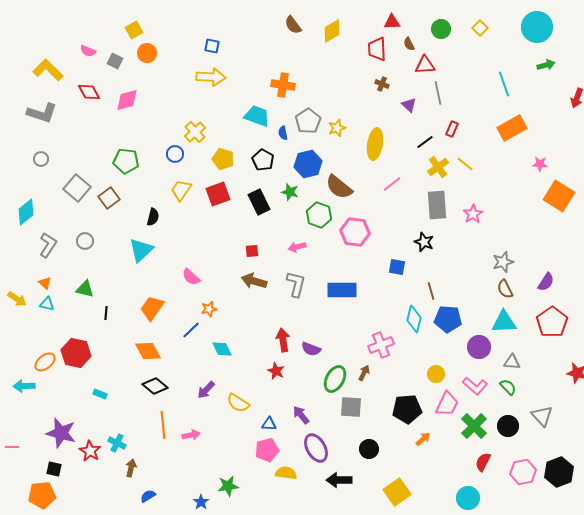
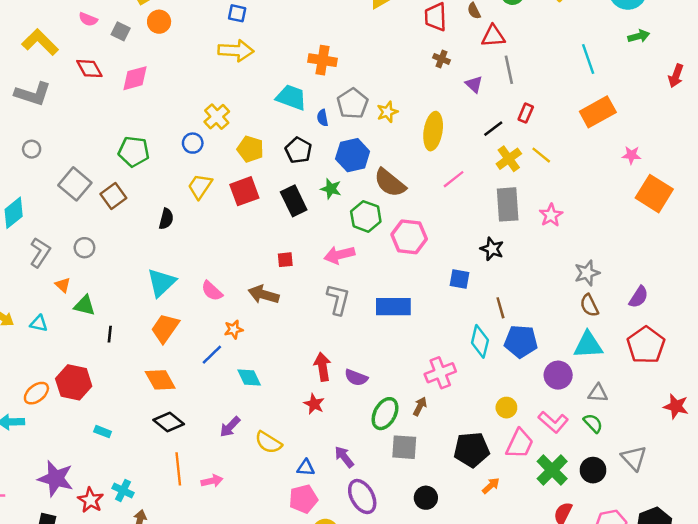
pink arrow: (297, 247) -> (339, 255), size x1.4
cyan triangle: (141, 250) -> (161, 283), moved
brown arrow: (254, 281) -> (264, 295), moved
orange triangle: (45, 283) -> (63, 285), moved

